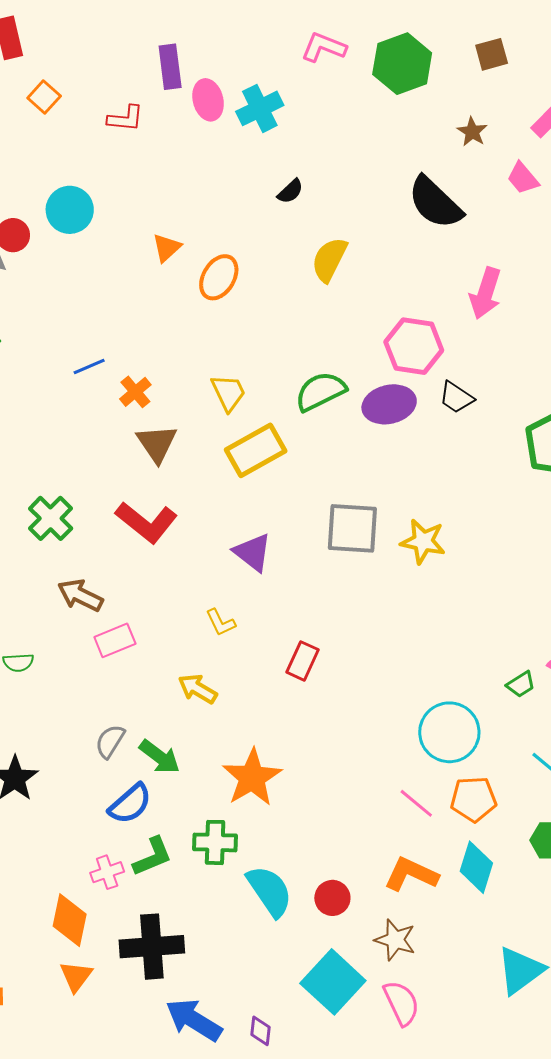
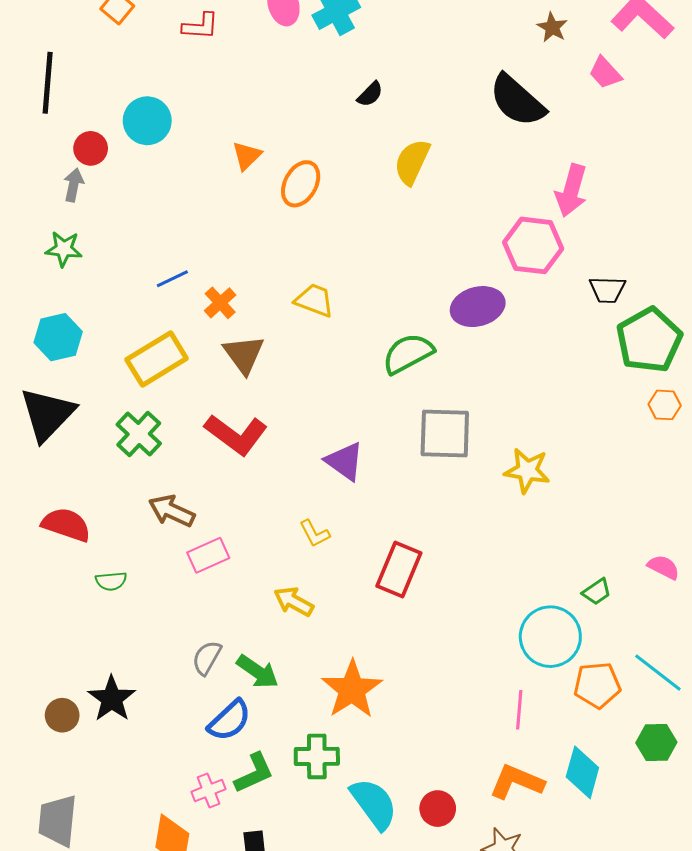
pink hexagon: (414, 346) -> (533, 245), moved
green semicircle: (320, 391) -> (408, 354), moved
yellow trapezoid: (228, 393) -> (314, 300), turned -42
black trapezoid: (456, 397) -> (607, 290), moved, turned -30
yellow rectangle: (256, 450) -> (157, 359), moved
yellow star: (423, 541) -> (527, 471), moved
red rectangle: (302, 661) -> (399, 570), size x1.4
green trapezoid: (521, 684) -> (597, 592), moved
orange pentagon: (473, 799) -> (597, 685), moved
pink line: (416, 803) -> (519, 710), turned 57

